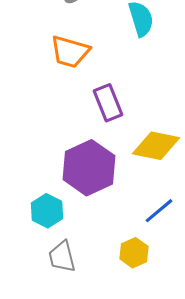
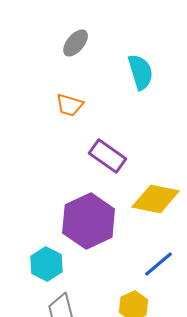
orange trapezoid: (70, 52) -> (70, 105), size x0.7
purple rectangle: (108, 103) -> (108, 156), turned -33

